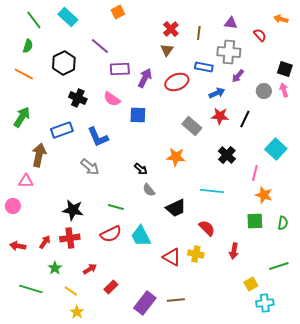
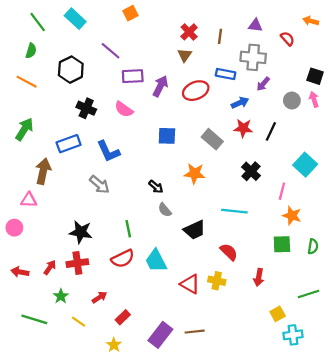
blue square: (138, 115) -> (167, 136), moved
green line: (116, 207) -> (128, 229), turned 63
yellow star: (77, 312) -> (114, 345), moved

